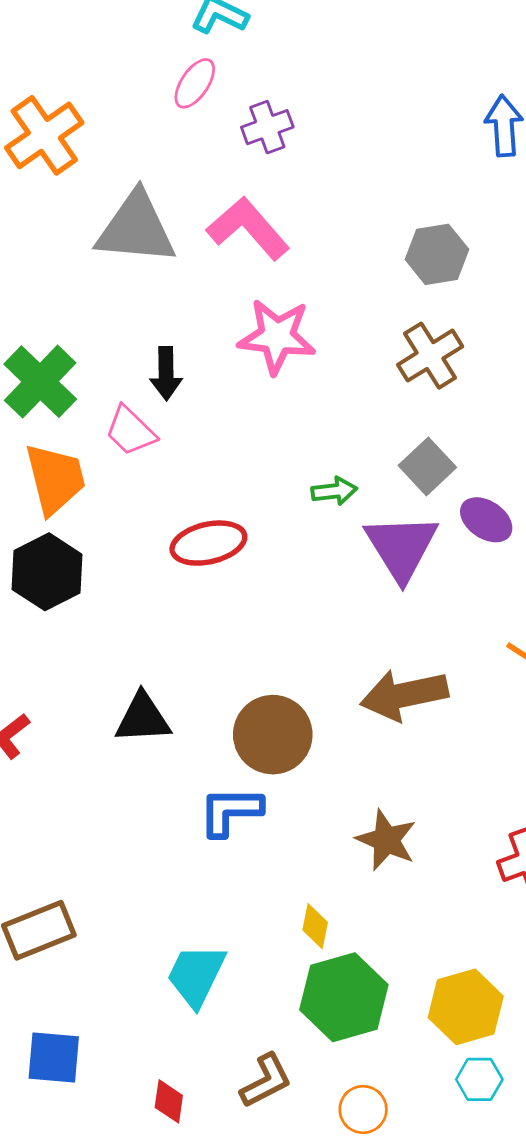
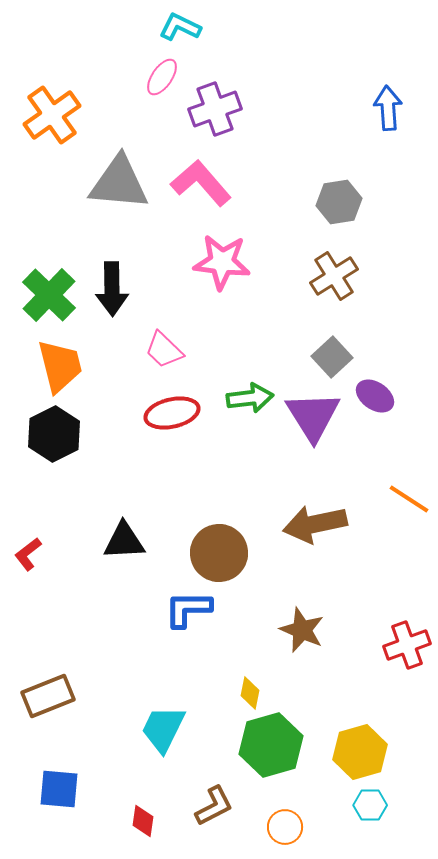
purple cross: (267, 127) -> (215, 109), size x1.4
black arrow: (166, 373) -> (112, 289), moved, size x1.4
pink trapezoid: (130, 431) -> (164, 350), moved
green arrow: (334, 491) -> (250, 398), moved, size x1.4

